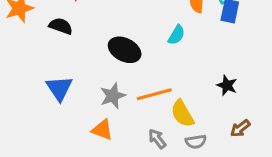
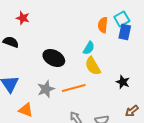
yellow semicircle: (182, 114) -> (93, 66), moved
orange triangle: (102, 130) -> (26, 110), moved

